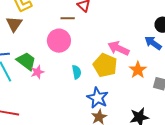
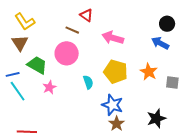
brown line: (68, 18) -> (72, 30), turned 32
pink arrow: (119, 48) -> (113, 38), moved
green trapezoid: (26, 61) -> (37, 65), moved

